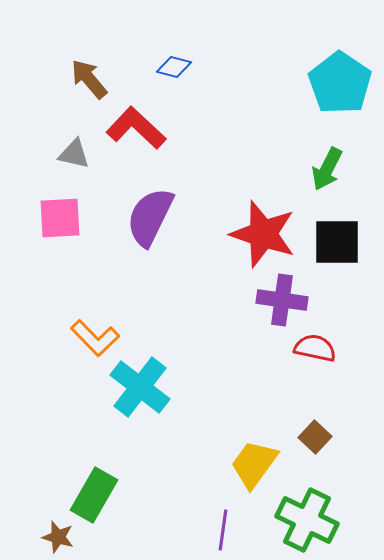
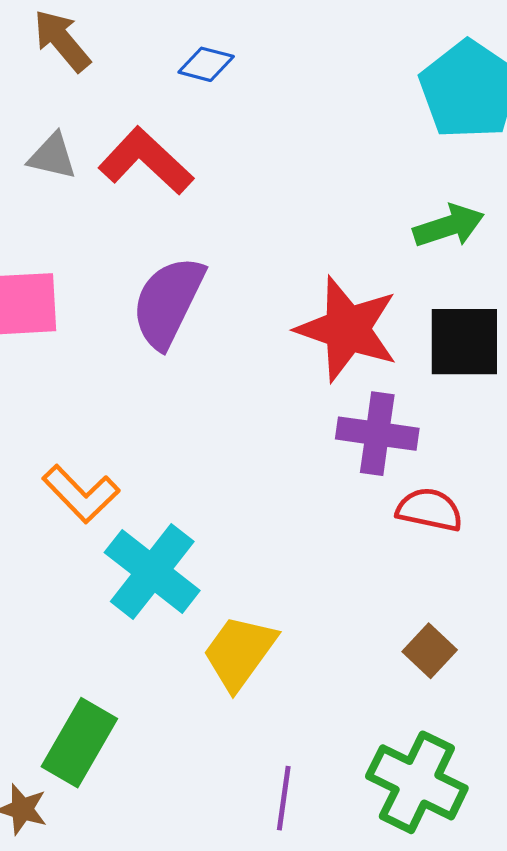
brown arrow: (89, 79) -> (62, 41), moved
gray triangle: (74, 154) -> (52, 156), moved
green arrow: (327, 169) -> (449, 226), turned -135
yellow trapezoid: (254, 464) -> (239, 652), moved

